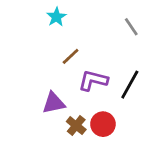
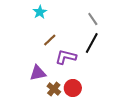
black line: (130, 85) -> (92, 43), moved

